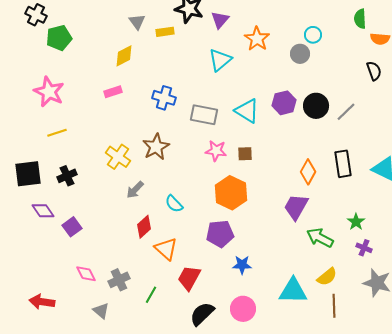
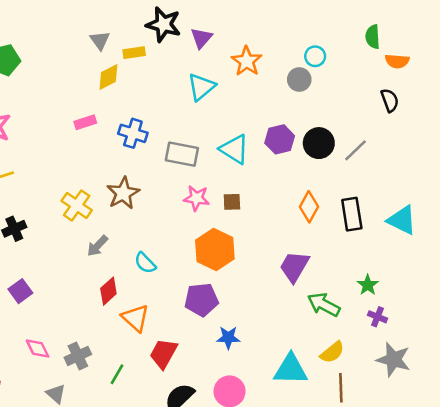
yellow diamond: (124, 56) -> (108, 77), moved
pink rectangle: (113, 92) -> (85, 122), moved
orange diamond: (308, 172) -> (309, 207), moved

